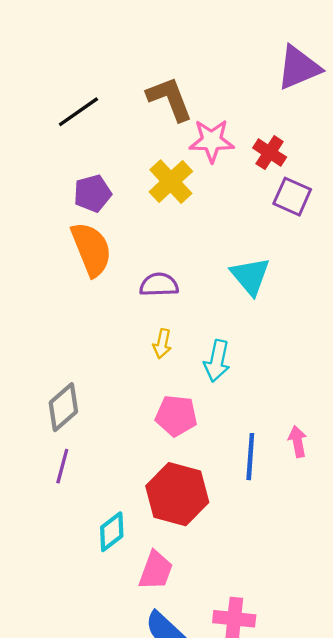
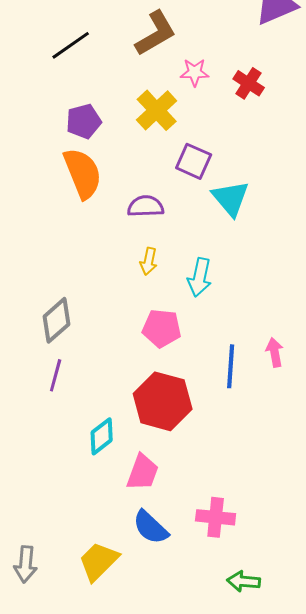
brown L-shape: (170, 99) -> (156, 33), turned 81
pink star: (212, 141) -> (195, 72), size x0.7
purple square: (292, 197) -> (194, 161), moved

